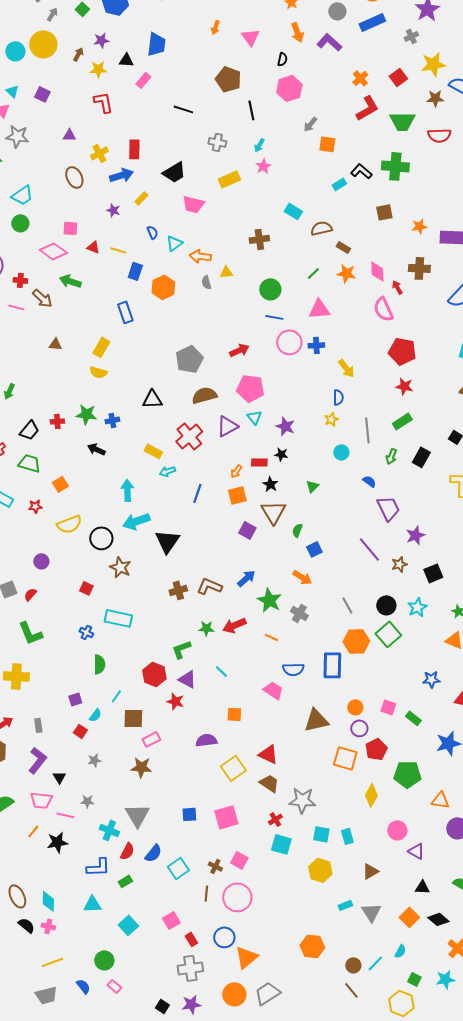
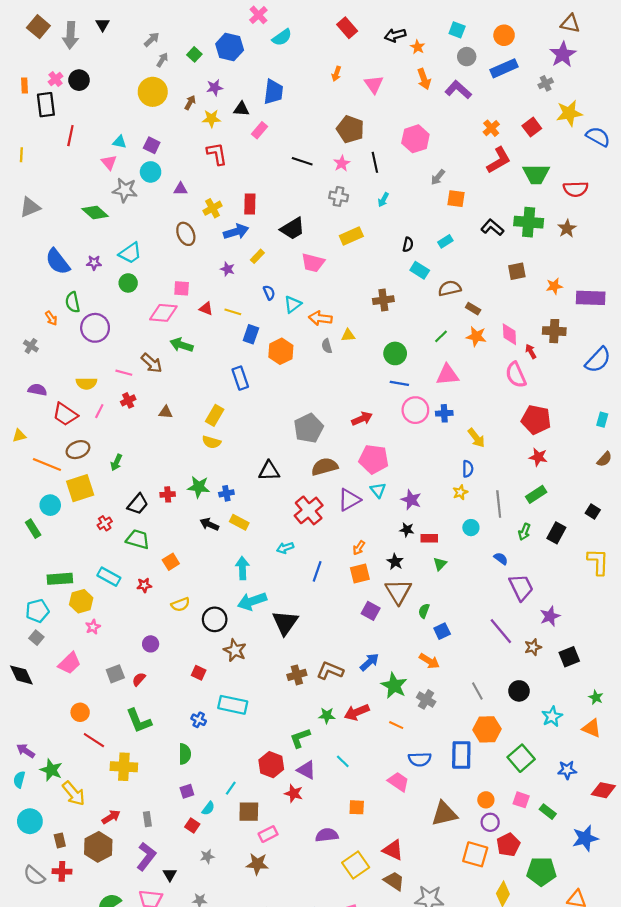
cyan circle: (15, 51) -> (151, 172), moved
black semicircle: (282, 59) -> (408, 245), moved
cyan triangle: (12, 91) -> (120, 142), turned -32
brown star: (435, 98) -> (567, 229), moved, turned -30
pink star: (263, 166) -> (342, 163), moved
cyan rectangle: (339, 184) -> (445, 241), moved
pink diamond: (53, 251) -> (163, 313), turned -32
red cross: (20, 280) -> (128, 400), moved, turned -32
yellow rectangle: (153, 451) -> (239, 522), moved
red rectangle: (259, 462) -> (429, 538), moved
yellow semicircle: (69, 524) -> (180, 604), size x0.7
cyan star: (417, 607) -> (552, 717), moved
green square: (388, 634) -> (521, 758), moved
green semicircle: (99, 664) -> (185, 754), moved

